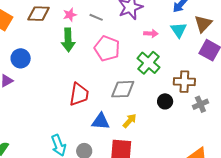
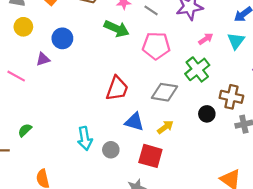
pink arrow: (151, 33) -> (206, 39), turned -48
green arrow: (68, 40) -> (117, 29), turned -75
pink pentagon: (107, 48) -> (156, 46), turned -30

